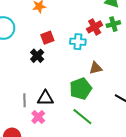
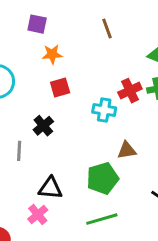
red square: (47, 38) -> (60, 88), moved
gray line: (24, 100) -> (19, 151), moved
green line: (82, 117) -> (102, 219), turned -60

